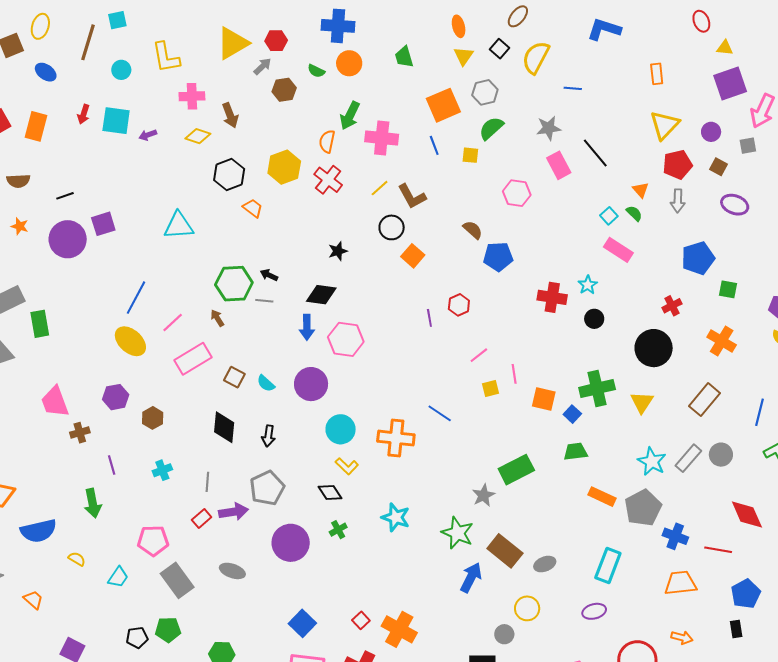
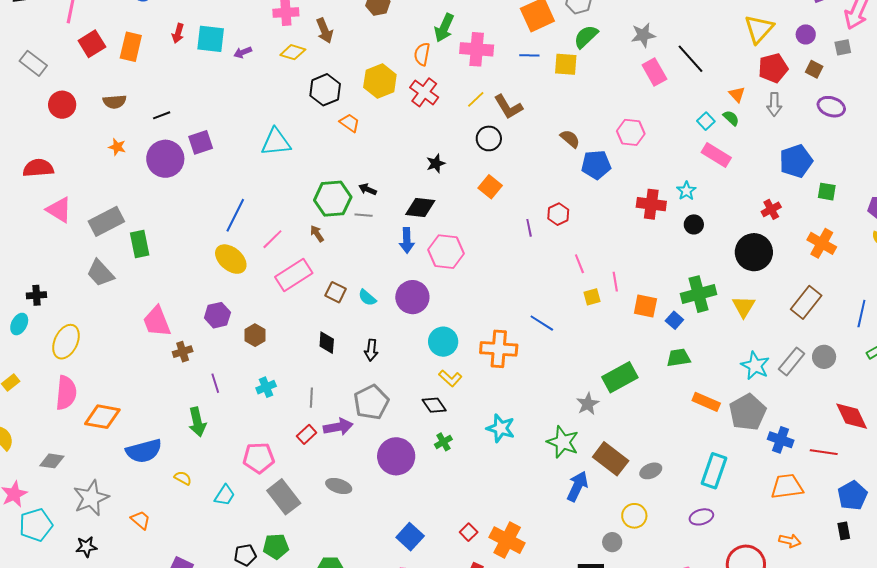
blue line: (434, 145) -> (529, 55), turned -66
yellow square: (470, 155) -> (566, 64), size x1.4
pink hexagon: (517, 193) -> (631, 132), moved
orange square: (413, 256) -> (490, 187), moved
pink line: (479, 355) -> (579, 264), turned -72
black diamond: (224, 427) -> (327, 343), size x0.7

